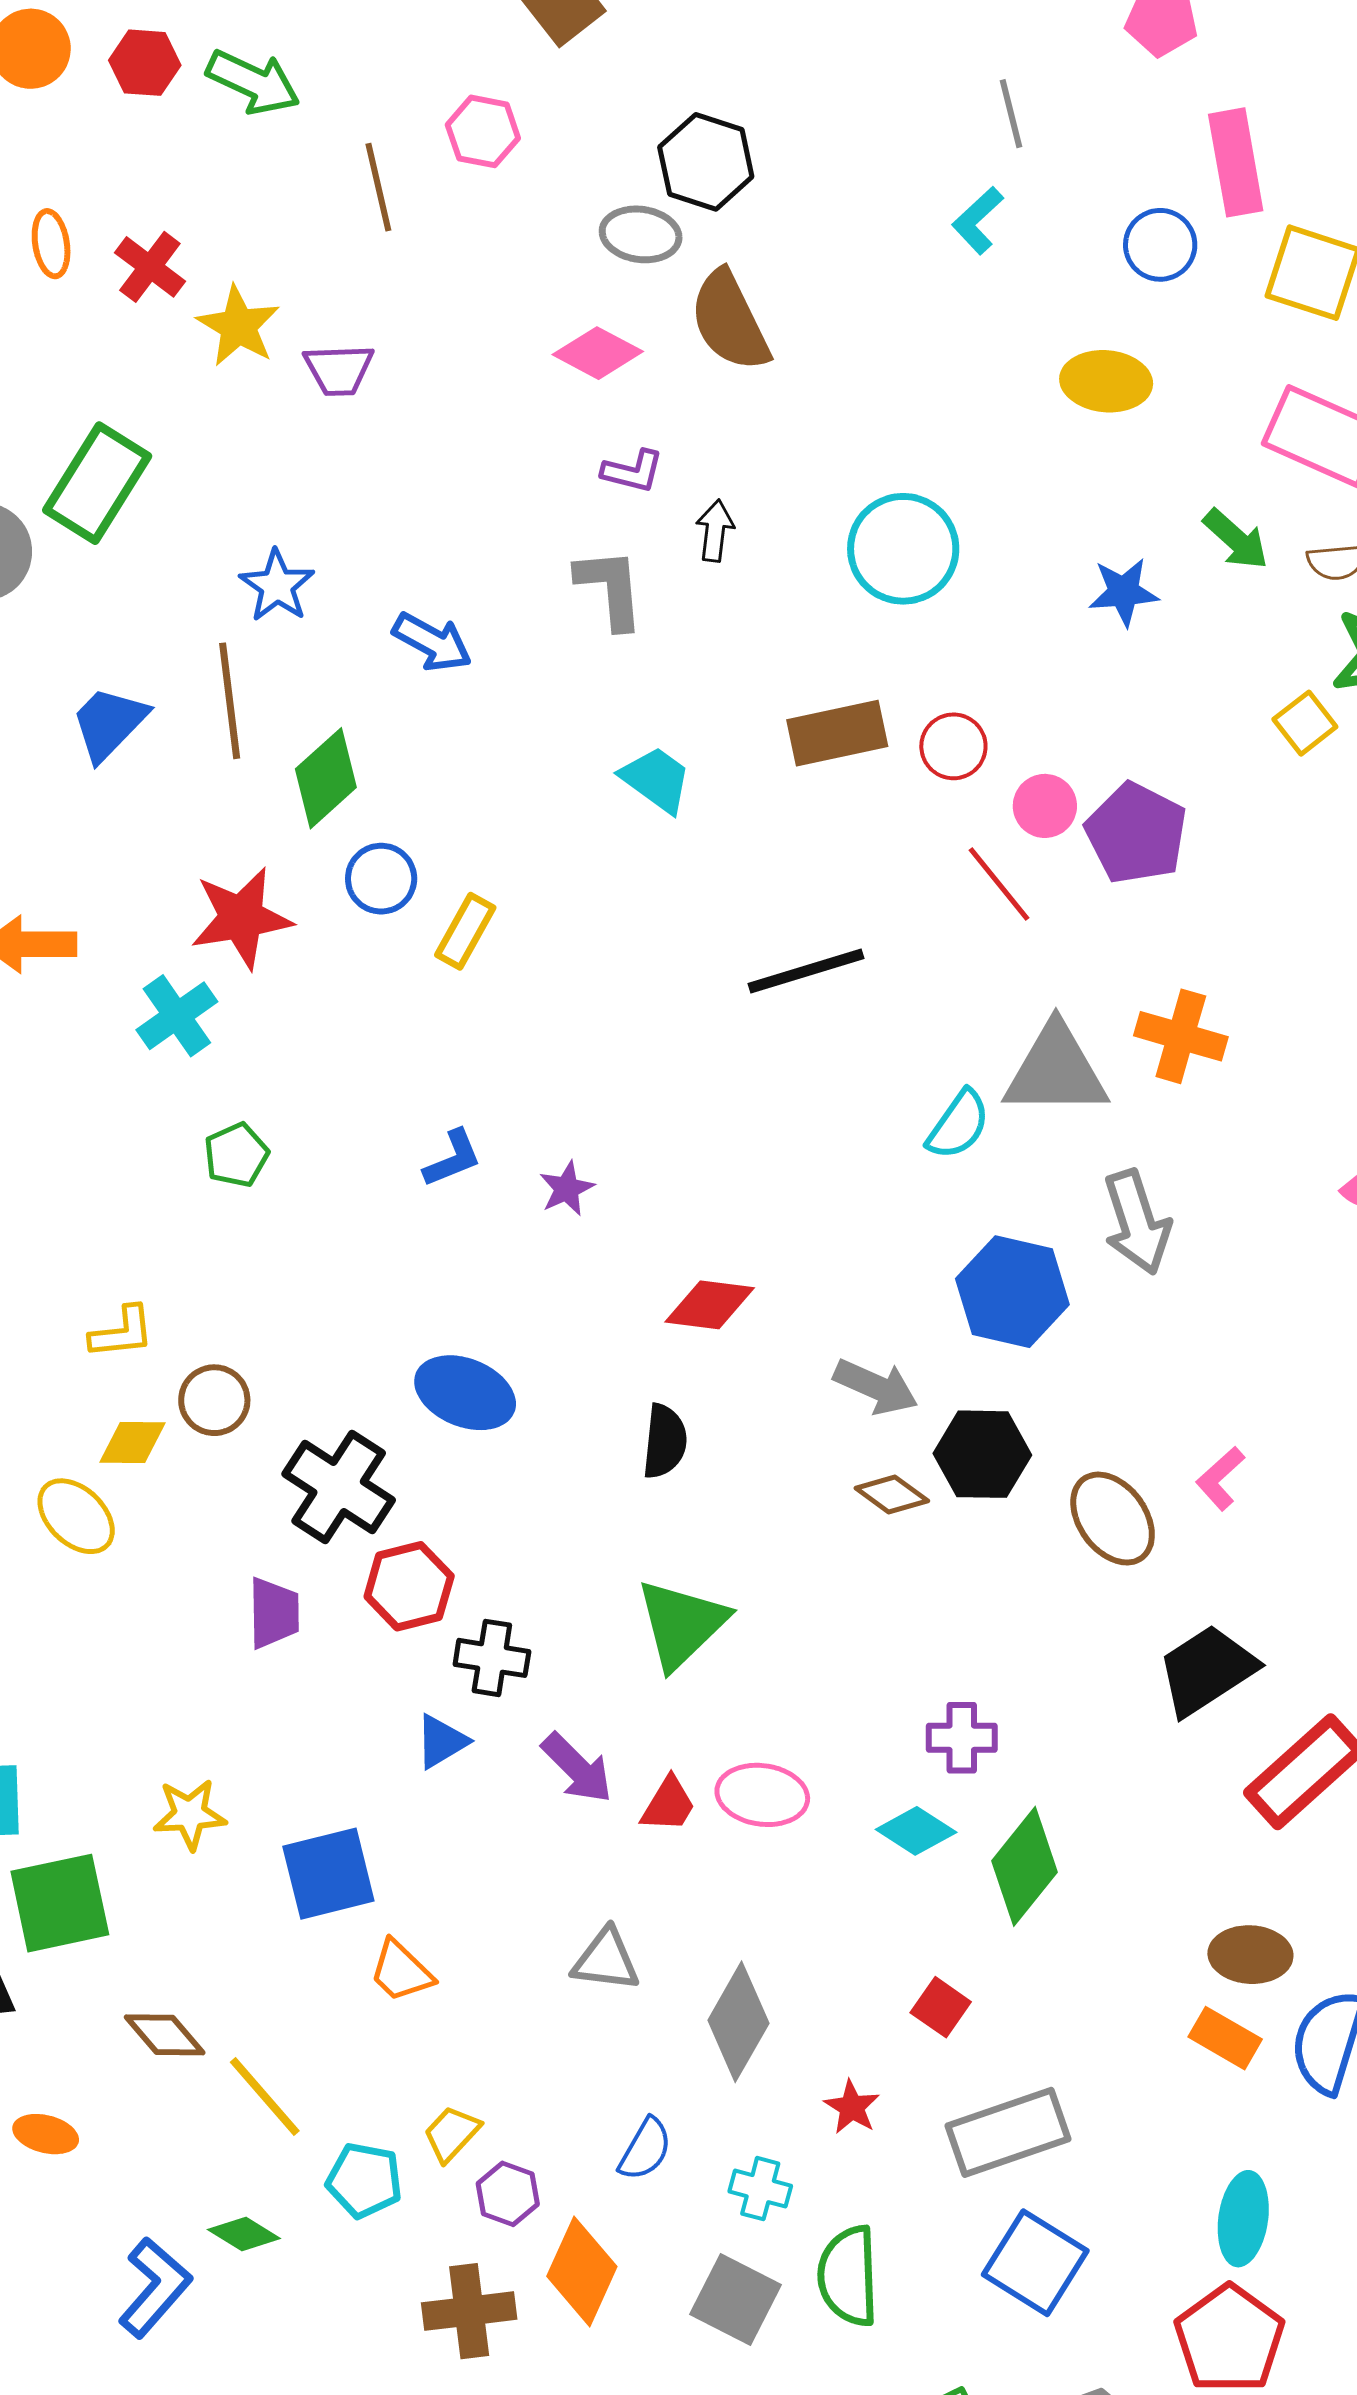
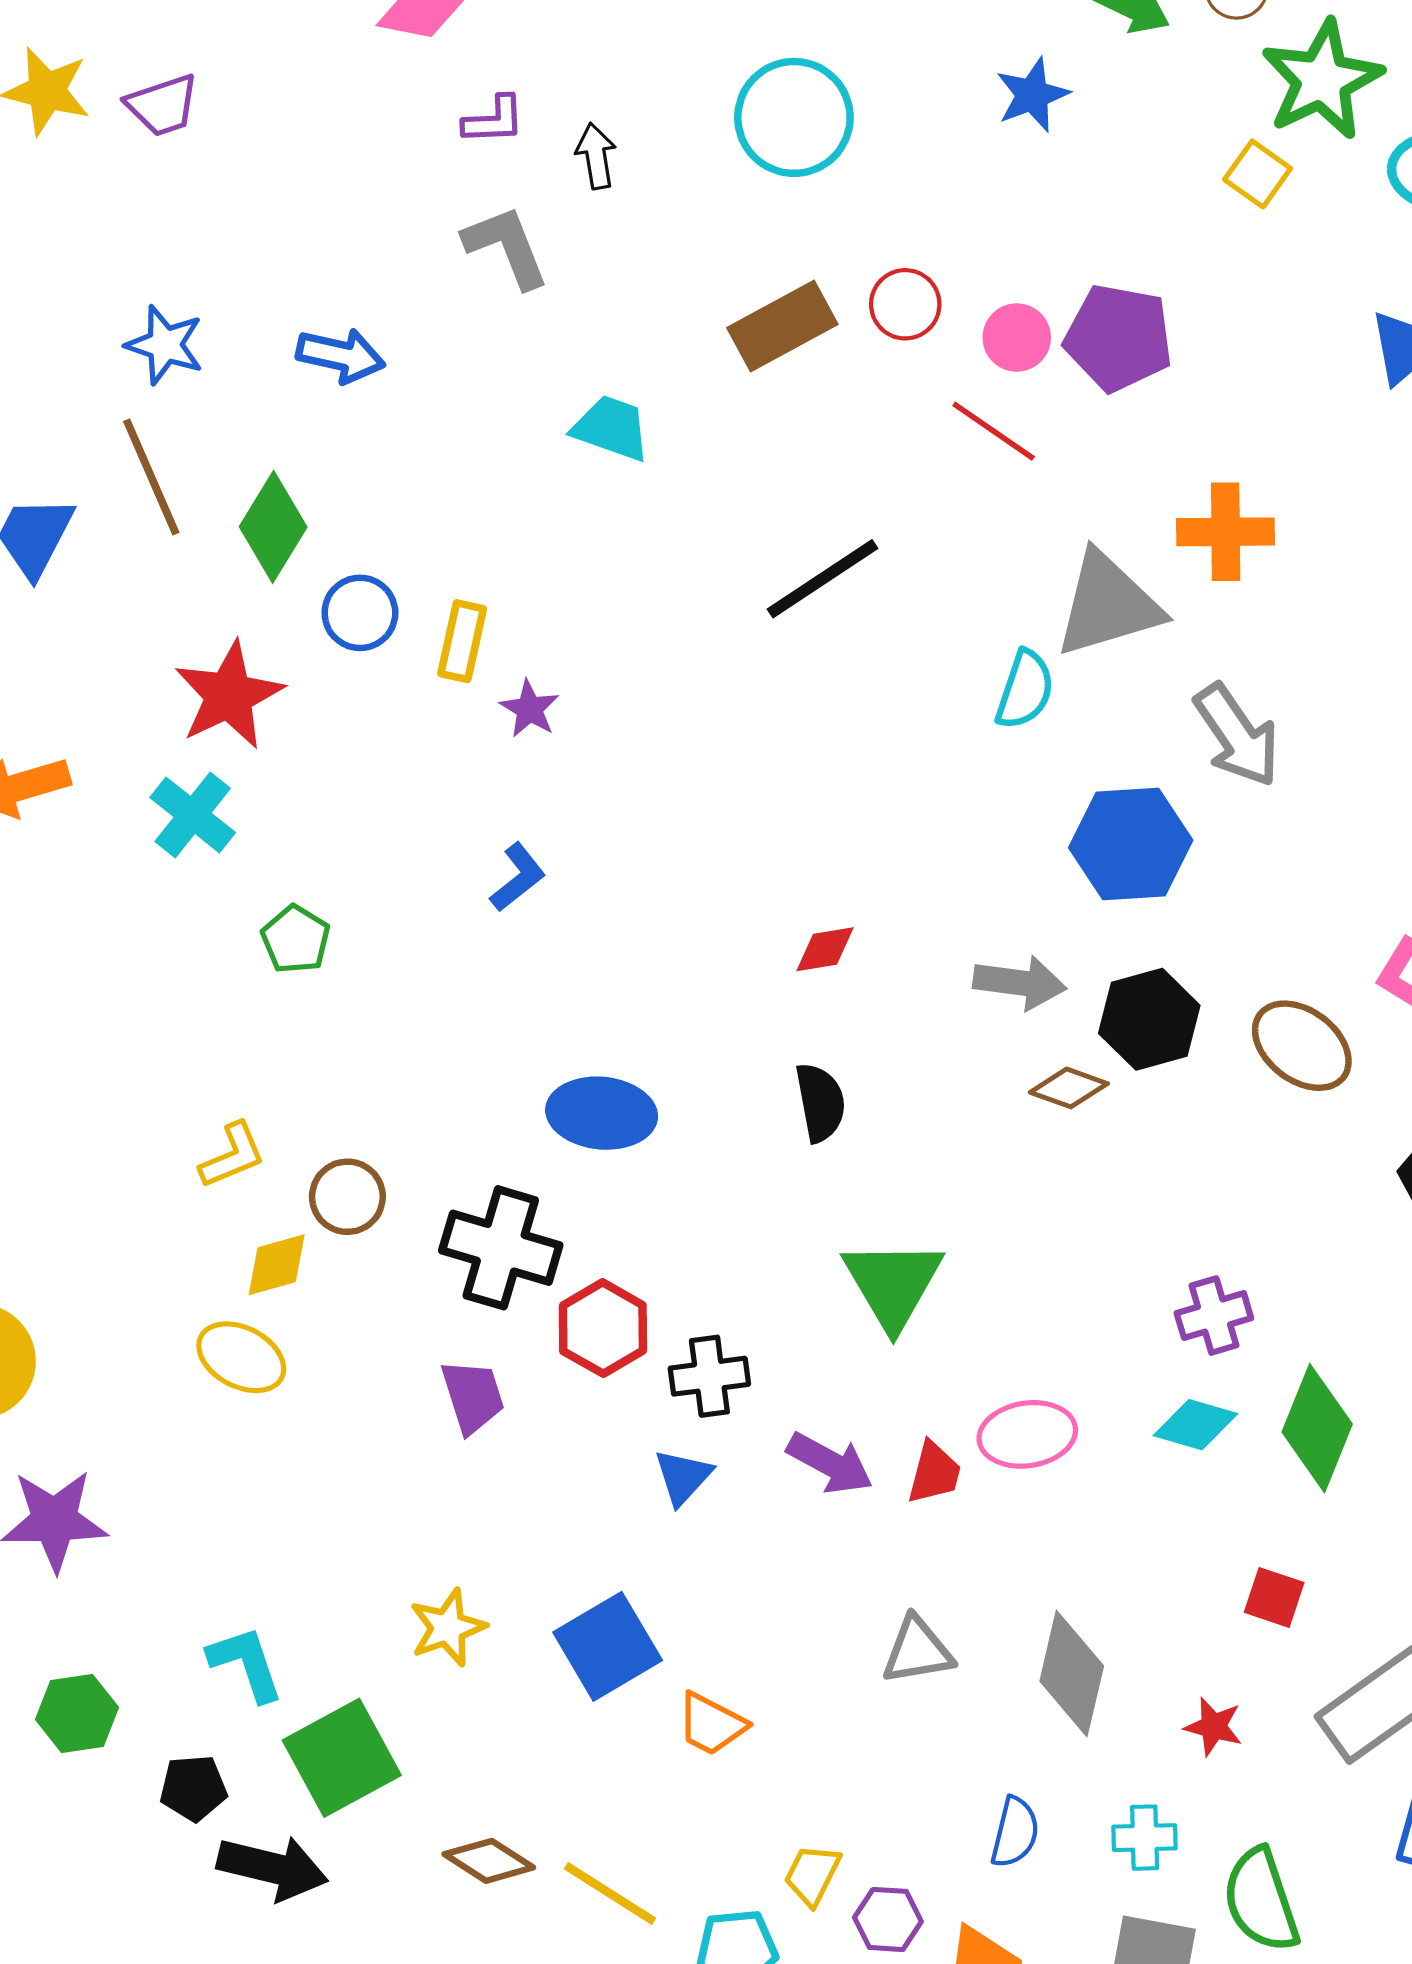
purple star: (567, 1189) -> (530, 709), moved
red diamond: (710, 1305) -> (825, 949), size x0.7

